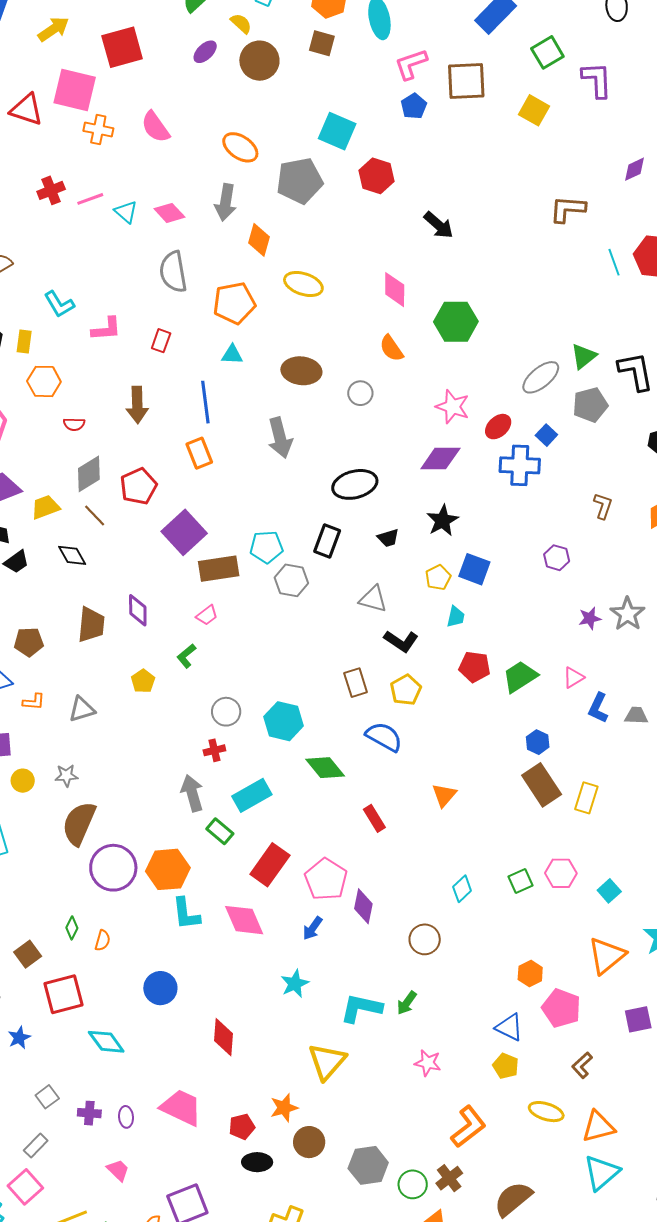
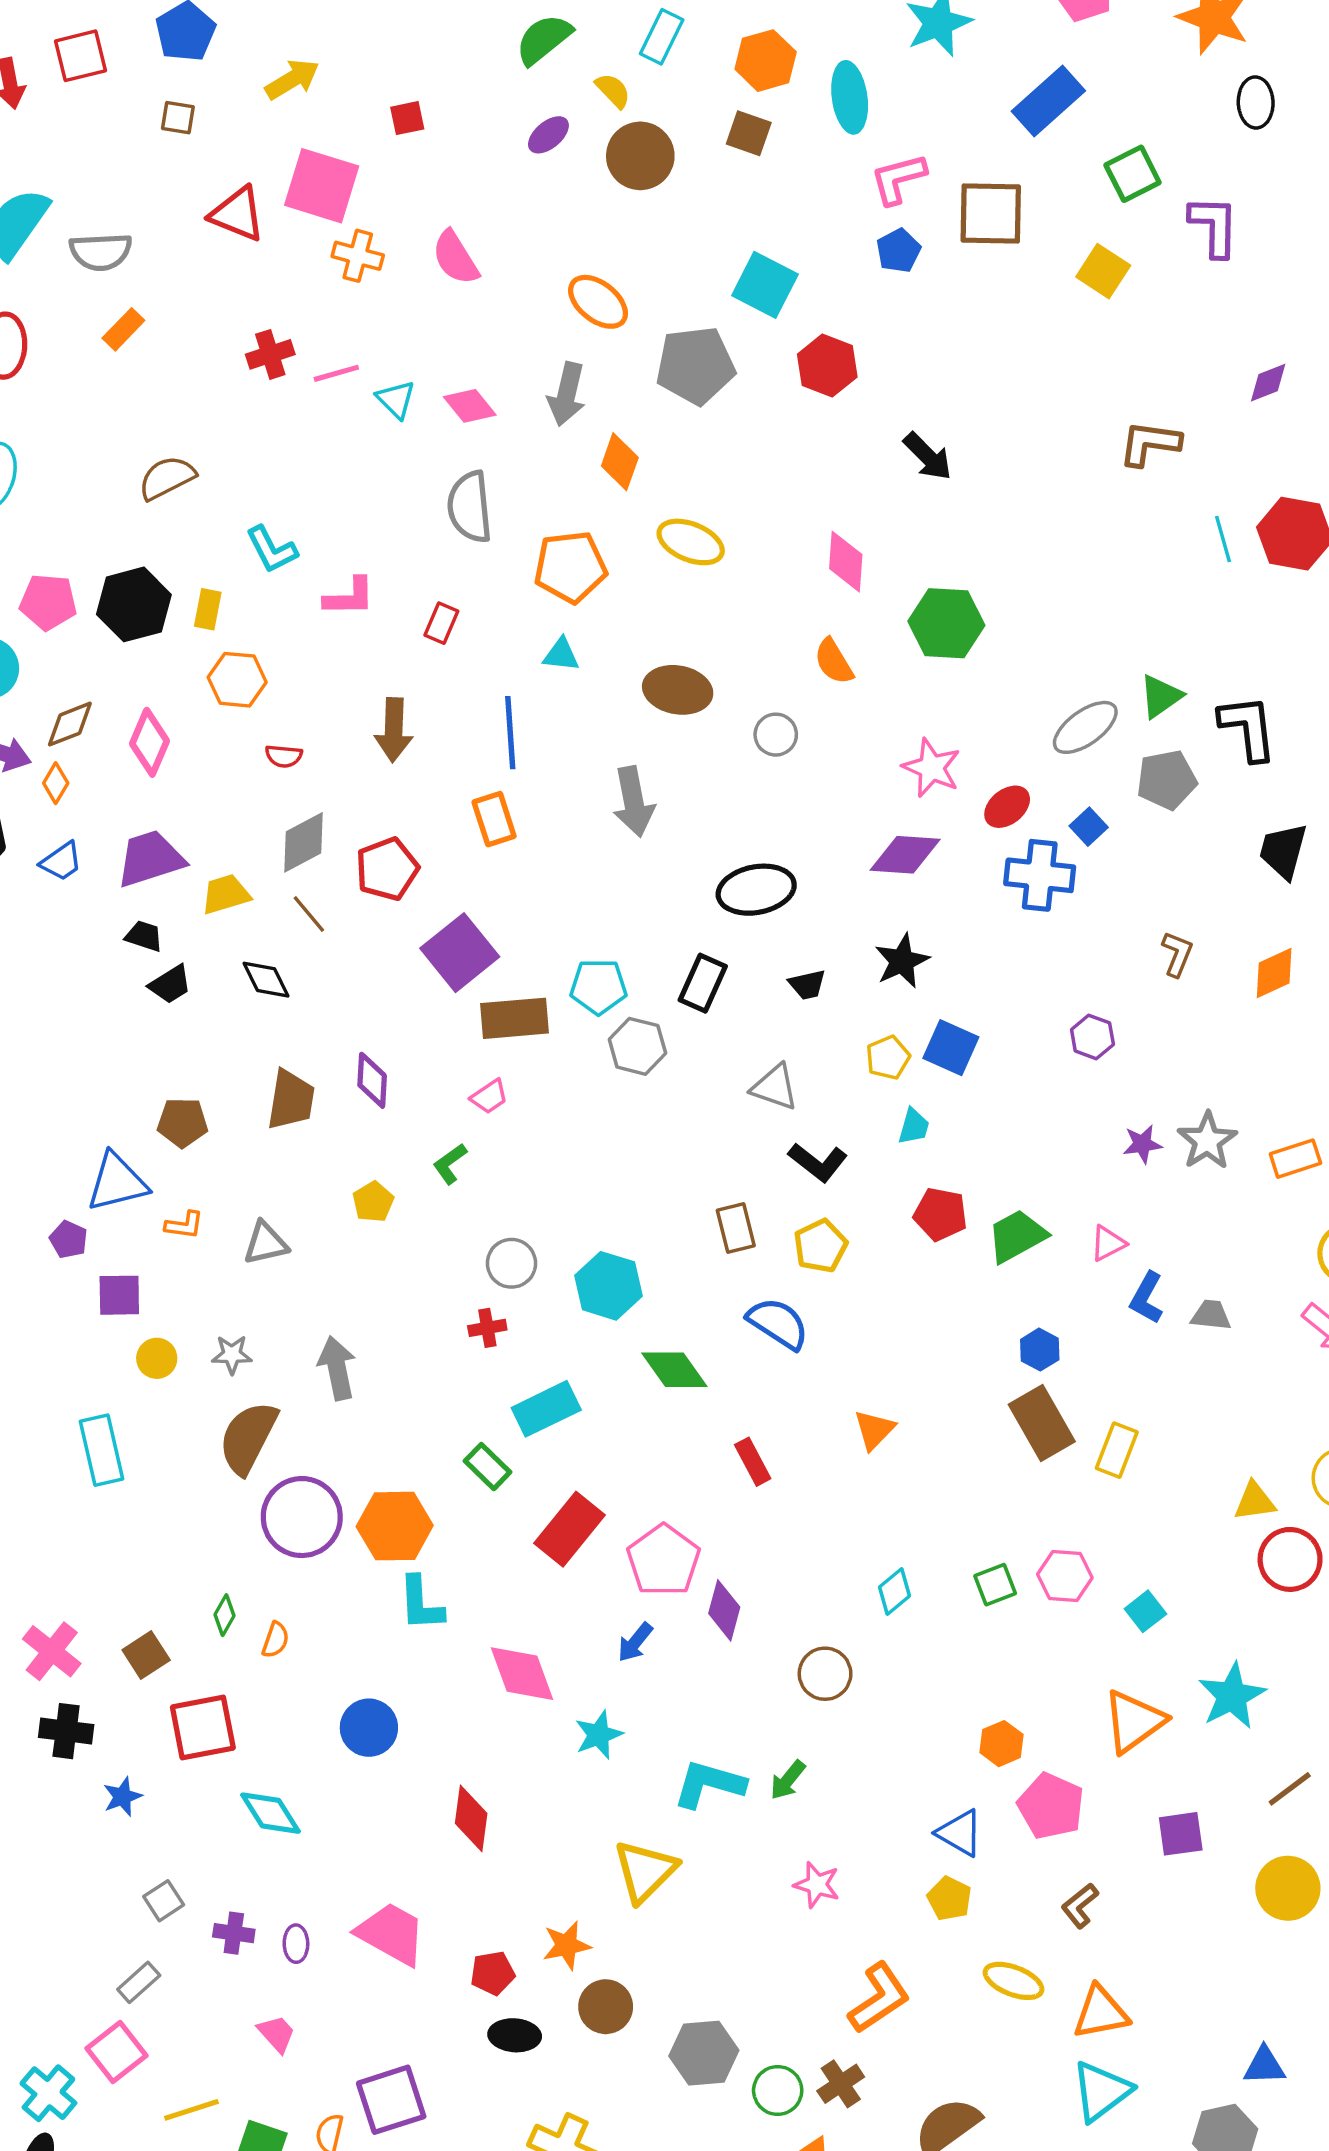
red square: (122, 47) -> (407, 118), size x0.5
gray arrow: (192, 793) -> (337, 1368), moved
pink diamond: (244, 920) -> (522, 1674), moved

